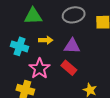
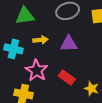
red rectangle: (69, 68) -> (67, 78), moved

